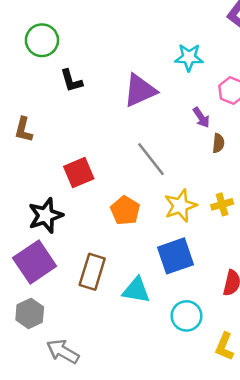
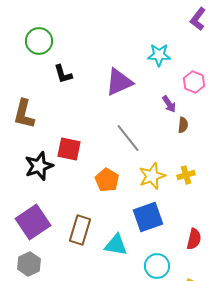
brown L-shape: (24, 130) -> (24, 114), size x1.4
red square: (79, 173) -> (69, 149), turned 35
black star: (46, 215) -> (39, 166), moved

